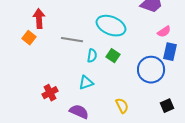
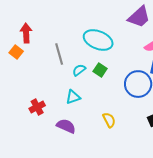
gray line: (72, 40) -> (59, 54), turned 65
cyan semicircle: (92, 56) -> (79, 70), turned -136

